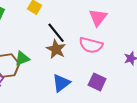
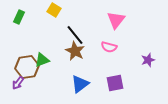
pink semicircle: (91, 45) -> (109, 47), size x0.7
purple square: (97, 82) -> (115, 83), turned -36

